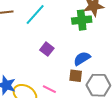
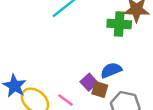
purple square: (47, 49) -> (89, 82), moved

